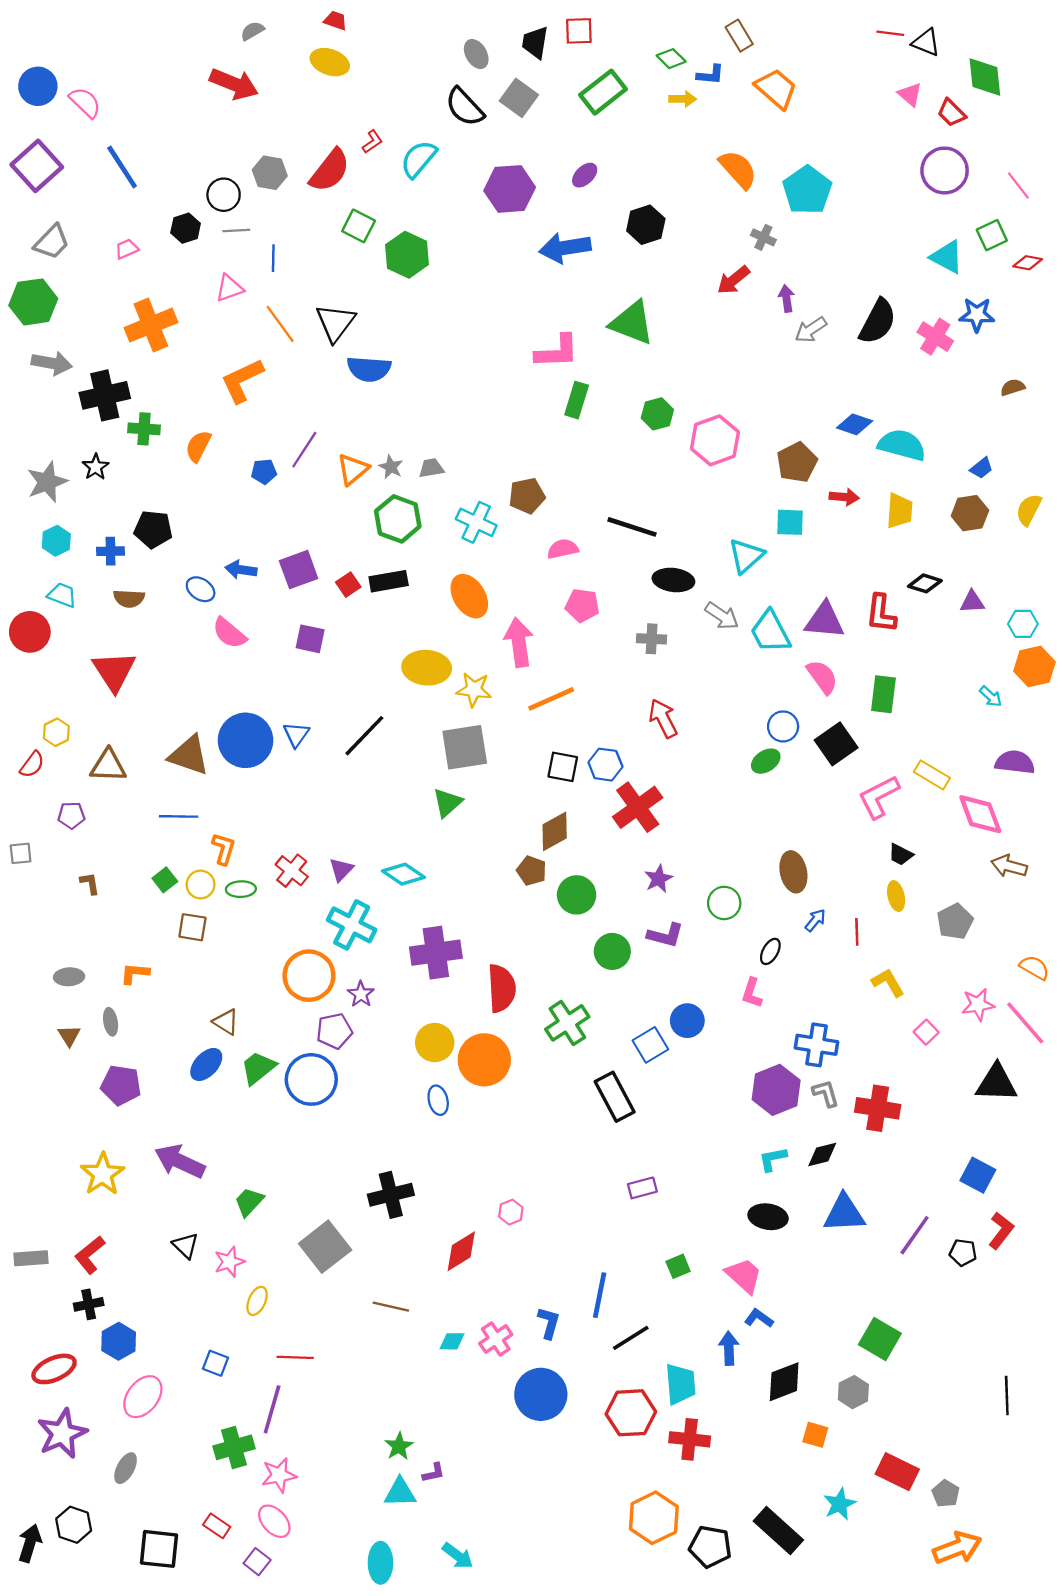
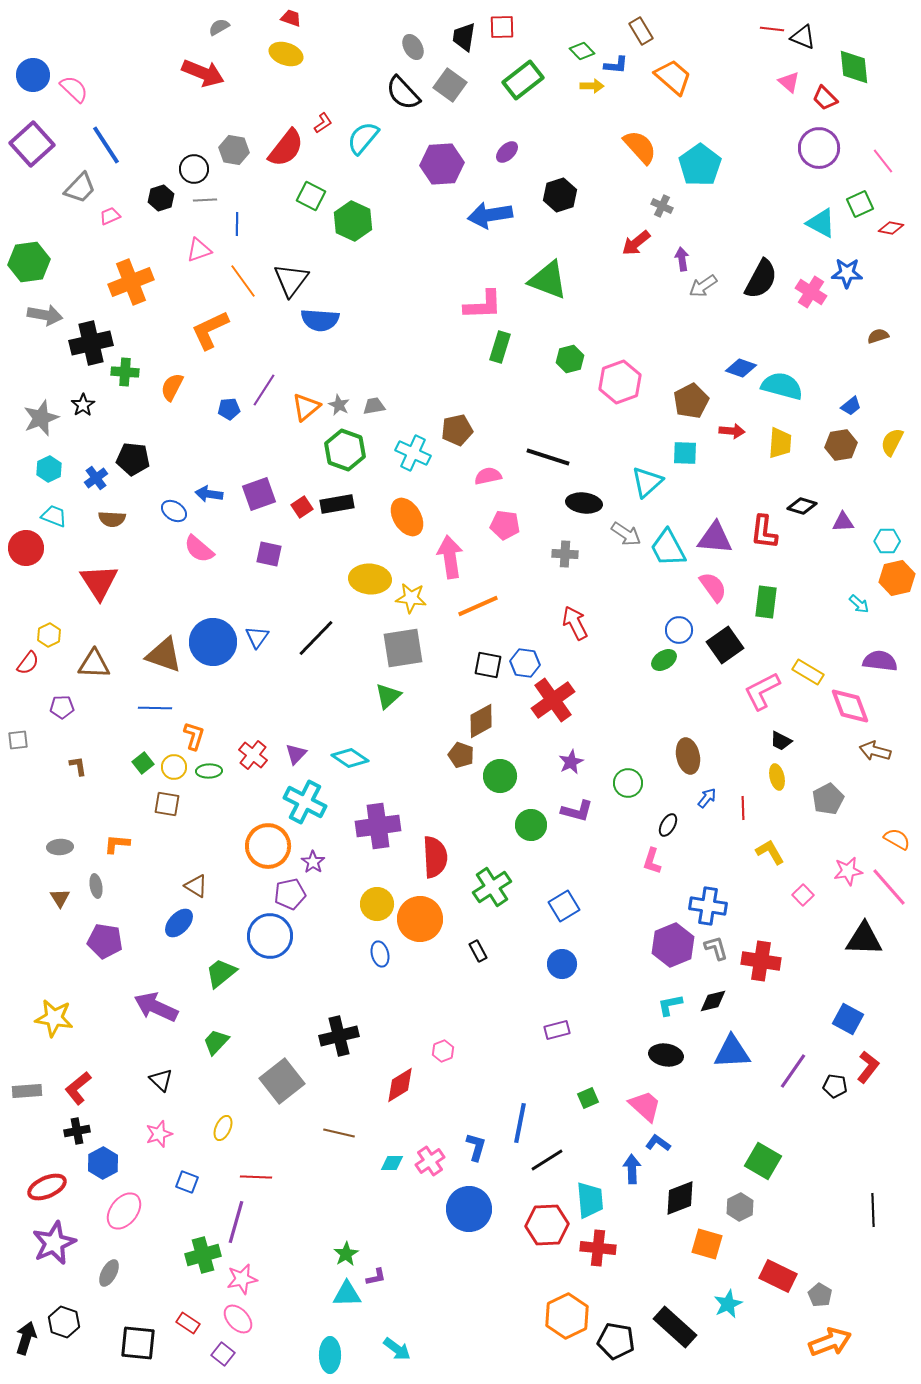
gray trapezoid: (52, 242) -> (80, 188), moved
blue cross: (111, 551) -> (96, 478), turned -35
blue circle: (687, 1021) -> (562, 964), moved
green trapezoid: (258, 1068) -> (221, 973), moved
black rectangle: (615, 1097) -> (478, 951), moved, size x0.5
yellow star: (102, 1174) -> (54, 1018), moved, turned -30
pink star: (229, 1262) -> (159, 1134), moved
orange square: (815, 1435) -> (707, 1244), size x1.4

